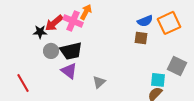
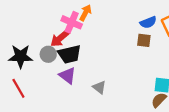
red arrow: (54, 23) -> (60, 38), moved
black star: (40, 32) -> (21, 56), moved, size x1.6
gray triangle: (99, 82) -> (99, 87), turned -40

